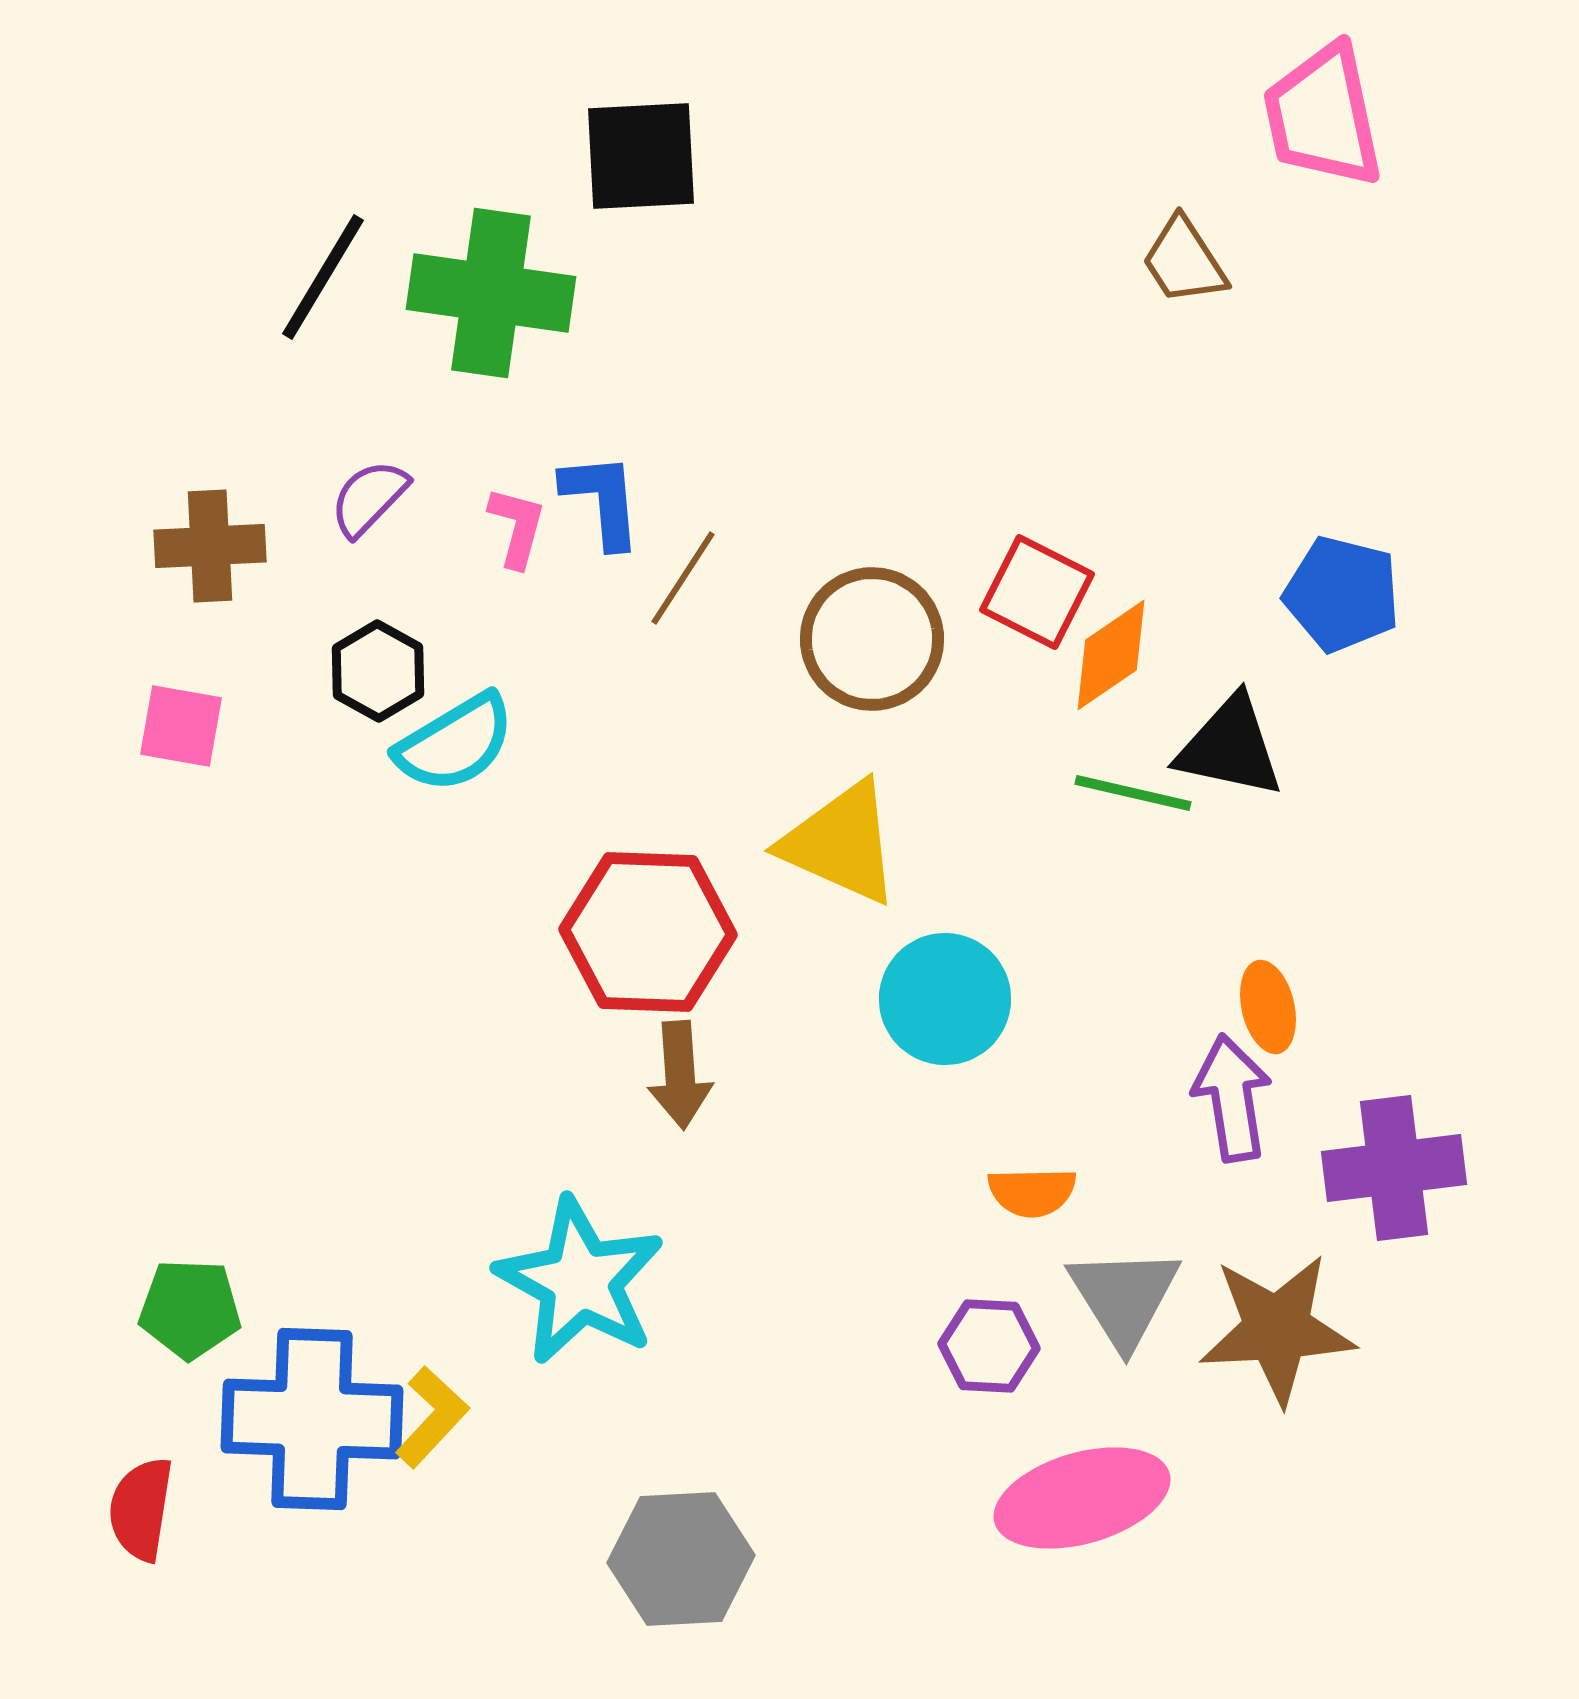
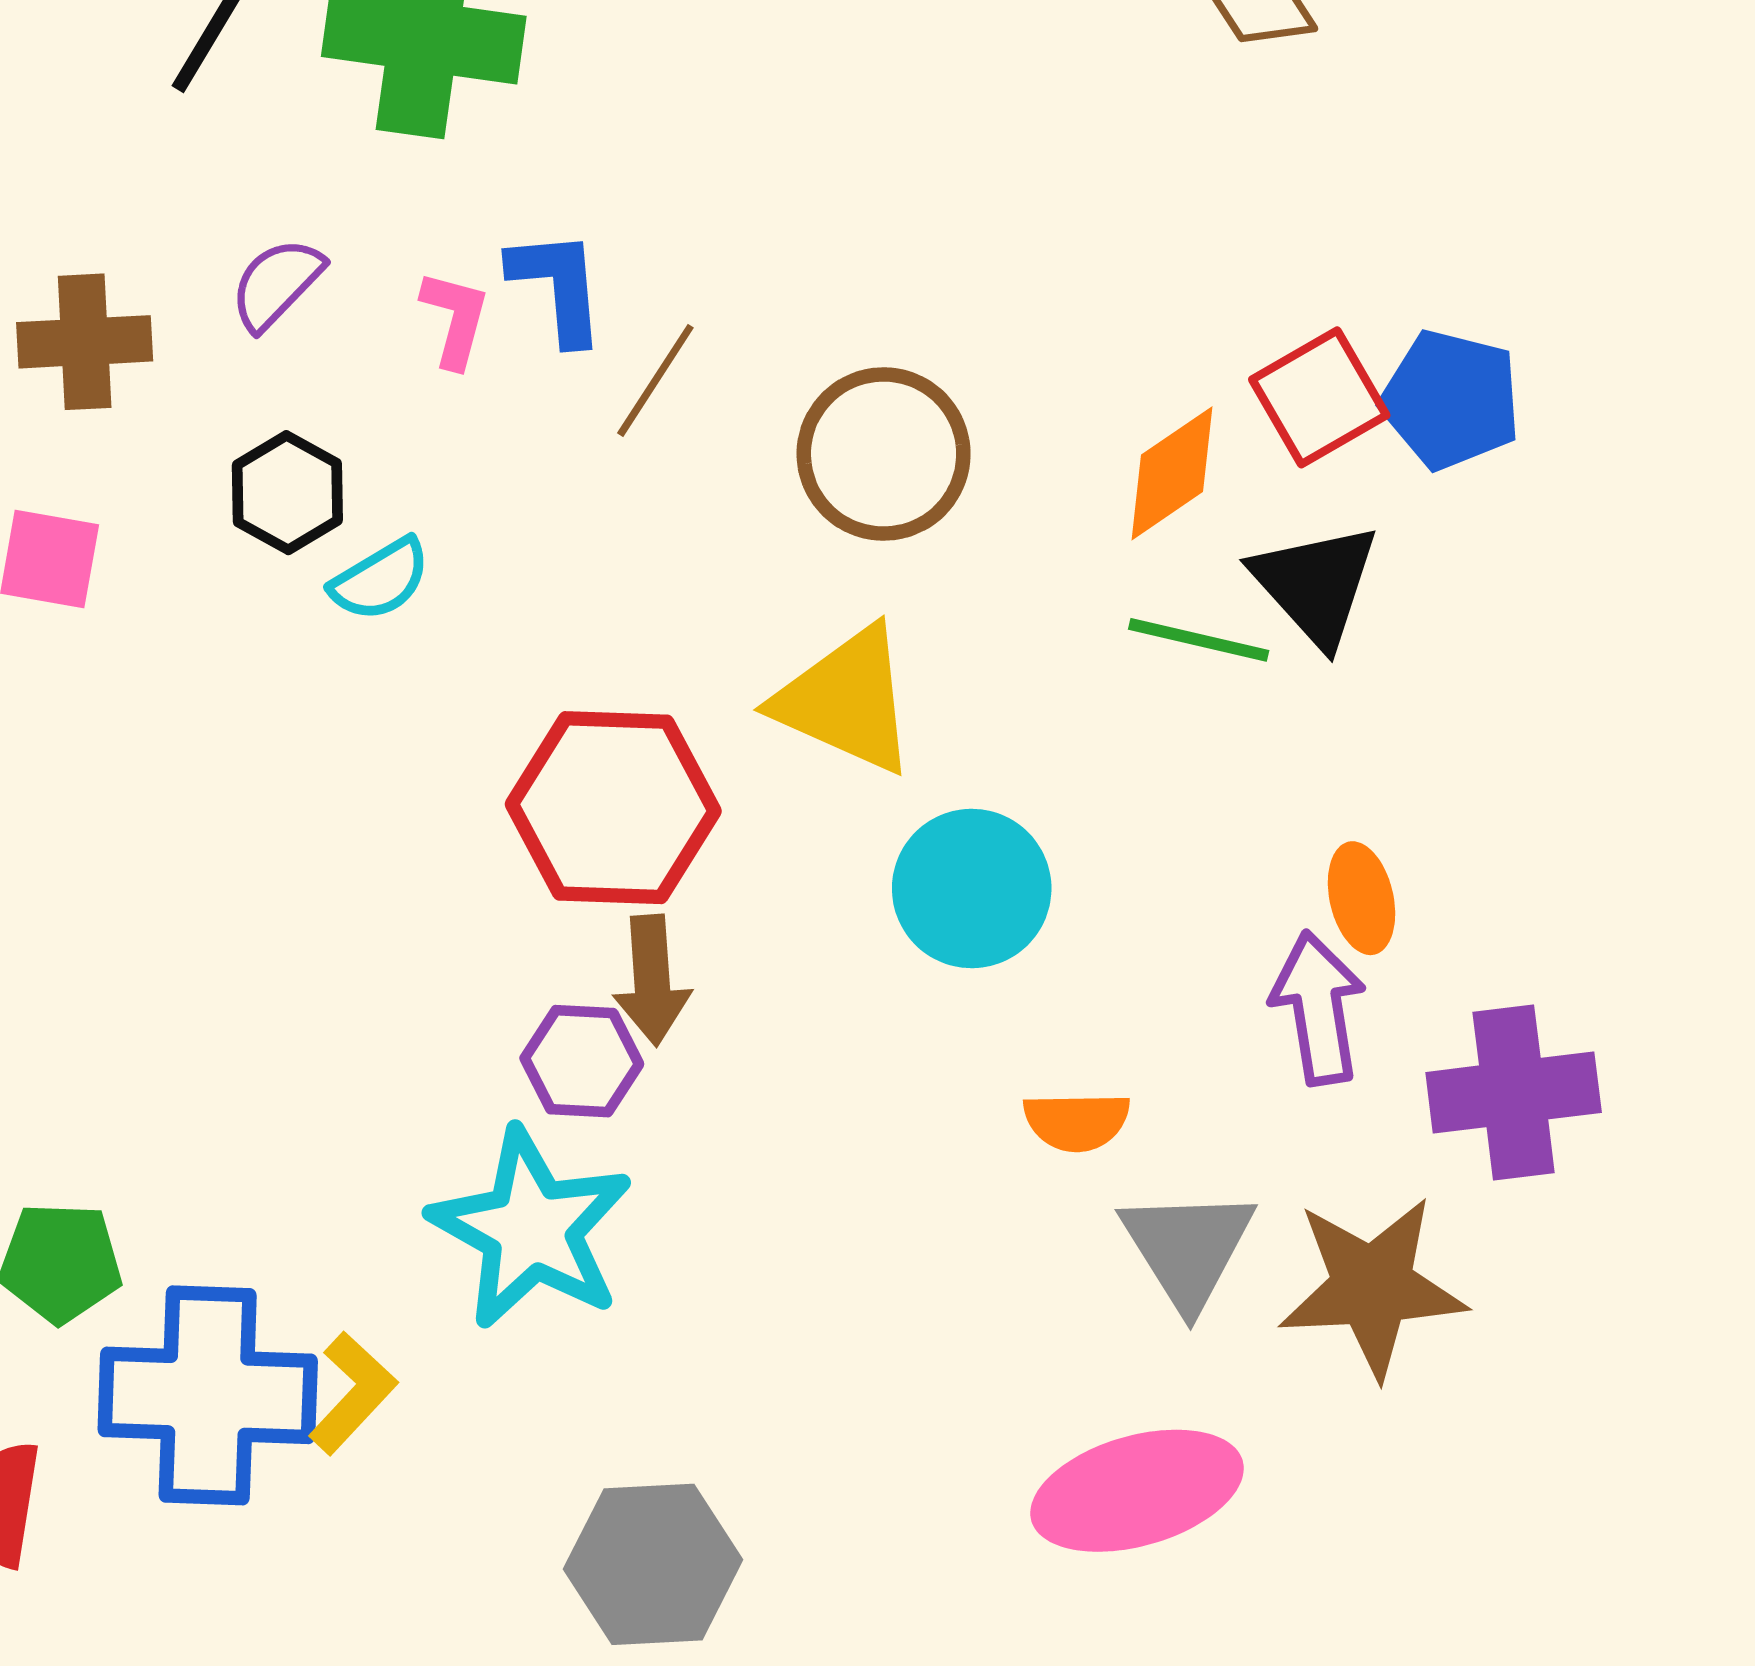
red square: (1037, 592) -> (1319, 397), moved, turned 33
cyan semicircle: (455, 743) -> (380, 580), size x0.7
black triangle: (1230, 747) -> (1316, 584), turned 36
purple hexagon: (989, 1346) -> (582, 1061), moved

